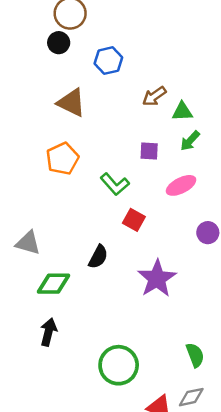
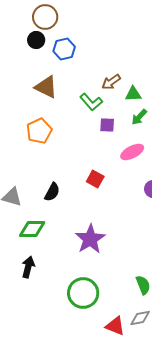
blue hexagon: (108, 61) -> (64, 49), moved
green L-shape: (115, 184) -> (91, 102), moved
black semicircle: (98, 257) -> (52, 192), moved
purple star: (157, 279) -> (90, 239), moved

